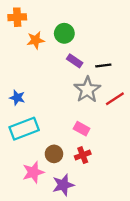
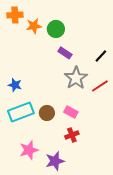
orange star: (36, 40) -> (34, 26), moved
black line: (103, 65) -> (101, 56), moved, turned -40
brown circle: (54, 154) -> (47, 113), moved

